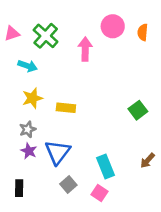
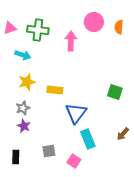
green cross: (46, 36) -> (38, 30), turned -35
green square: (138, 110) -> (115, 92), turned -35
blue triangle: (58, 152) -> (76, 113), moved
gray square: (68, 185) -> (49, 151), moved, turned 32
pink square: (100, 193) -> (74, 161), moved

